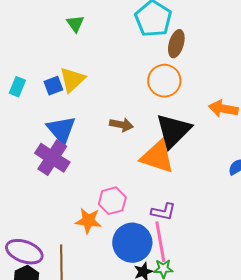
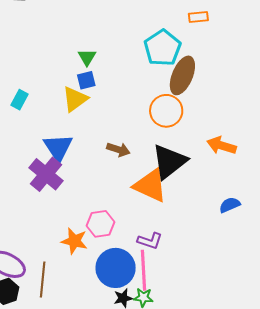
green triangle: (75, 24) -> (87, 57), moved
brown ellipse: (176, 44) -> (182, 75), size x1.4
blue square: (53, 86) -> (86, 80), moved

